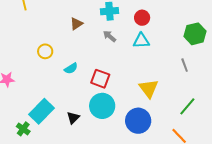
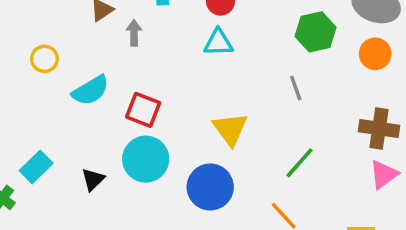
gray arrow: (110, 36) -> (134, 33), moved, turned 48
cyan semicircle: (71, 68) -> (90, 90), size x1.5
cyan rectangle: (42, 111) -> (36, 167), size x0.7

